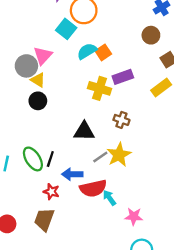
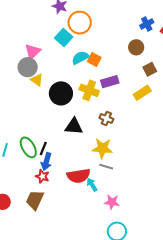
orange square: (103, 52) -> (94, 60), turned -32
pink triangle: (43, 56) -> (33, 51), moved
black circle: (38, 101) -> (61, 93), moved, size x1.5
yellow star: (119, 155) -> (102, 148), turned 30
gray line: (100, 157) -> (106, 167), moved, turned 48
blue arrow: (72, 174) -> (46, 162), moved, turned -78

